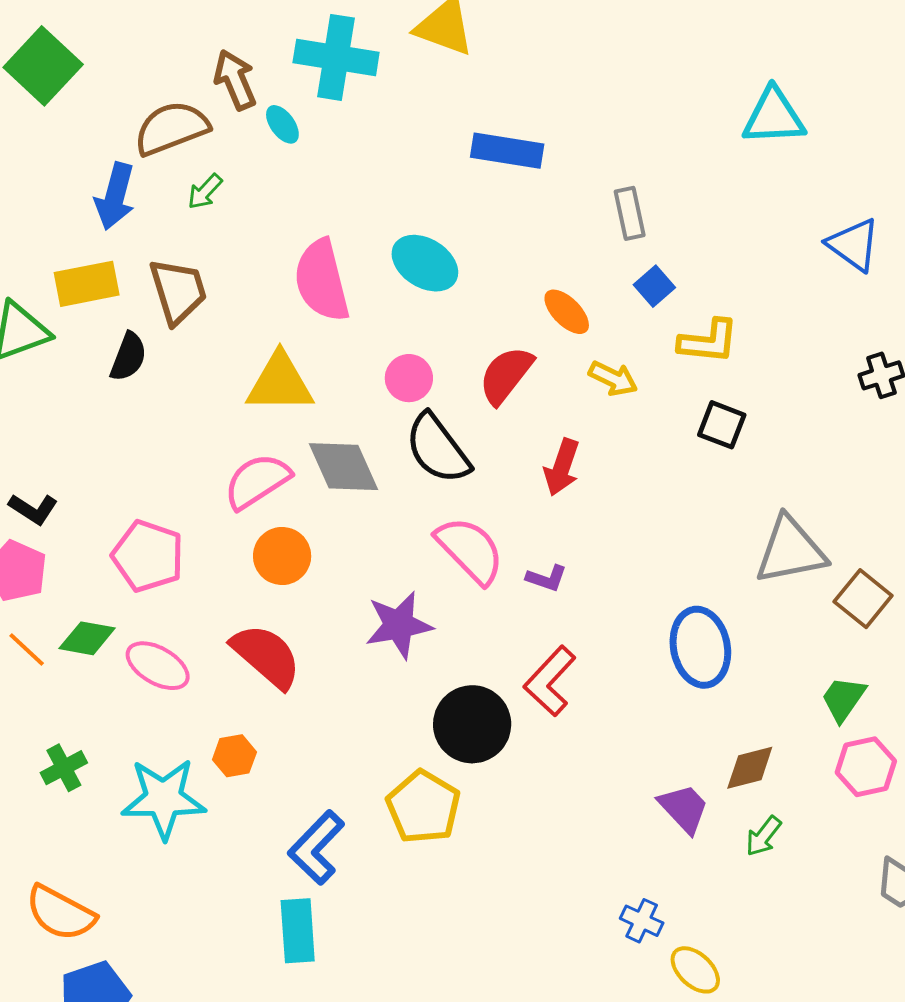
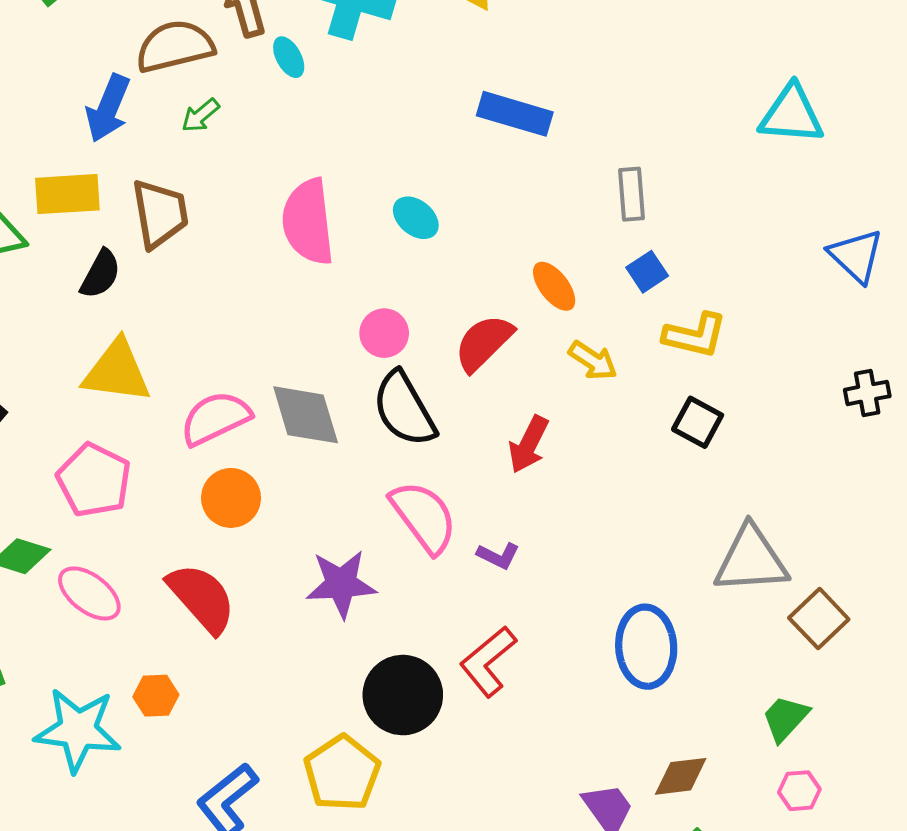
cyan ellipse: (425, 263) -> (416, 218), size x0.7
yellow triangle: (280, 383) -> (117, 371), moved
pink hexagon: (866, 767) -> (799, 791), size x0.7

